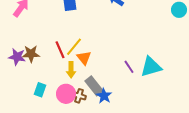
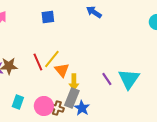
cyan triangle: (151, 67) -> (129, 79), turned -40
yellow arrow: (71, 70) -> (74, 82), moved
gray rectangle: (94, 86) -> (72, 98), turned 60

